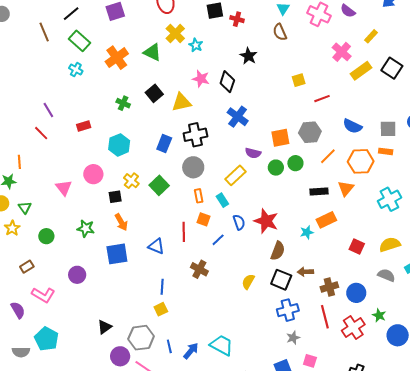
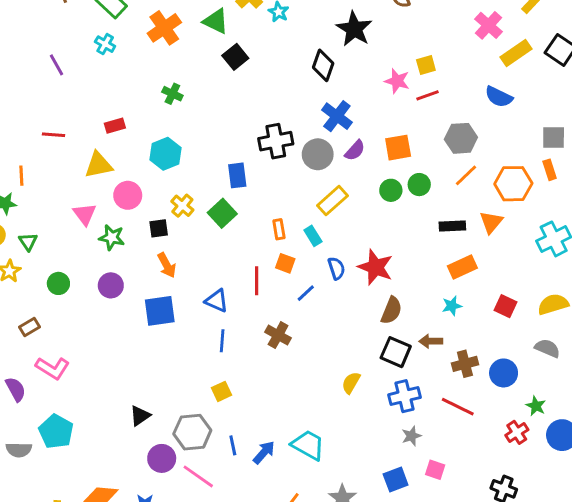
black star: (248, 56) -> (354, 29), size x1.4
pink star: (201, 79) -> (397, 81), moved
black square: (154, 93) -> (235, 57), moved
red line: (322, 99) -> (428, 95), moved
yellow triangle: (181, 102) -> (99, 165), moved
purple line: (48, 110) -> (57, 65), moved
blue semicircle: (352, 126) -> (499, 97), moved
gray hexagon: (310, 132) -> (461, 138), moved
red line: (41, 133) -> (53, 135), turned -42
blue rectangle: (164, 144) -> (237, 175), moved, turned -30
orange rectangle: (386, 151) -> (550, 170), turned 64
purple semicircle: (253, 153) -> (355, 150), moved, turned -63
gray circle: (193, 167) -> (318, 154), moved
green star: (86, 228) -> (112, 237), moved
cyan star: (307, 232) -> (452, 306), moved
purple circle: (77, 275) -> (111, 285), moved
yellow semicircle: (248, 282) -> (351, 383), moved
blue line: (162, 287) -> (222, 341), moved
red line: (325, 317) -> (458, 407), turned -50
red cross: (353, 327) -> (517, 432), moved, size x0.7

